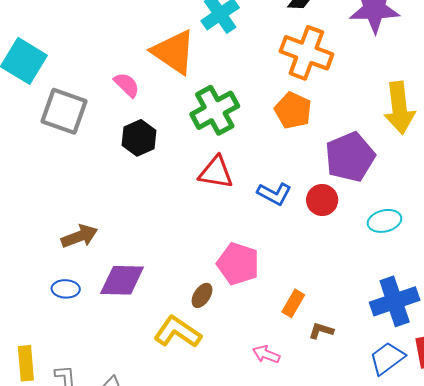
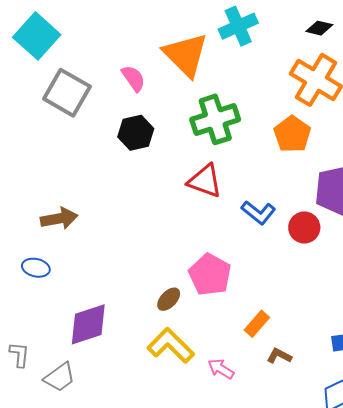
purple diamond: (122, 280) -> (88, 324), moved, turned -30
yellow L-shape: (178, 332) -> (171, 346), moved

